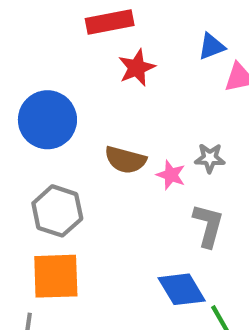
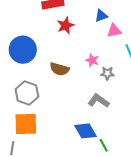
gray star: (210, 158) -> (107, 73), moved
pink star: (171, 175) -> (92, 60), moved
gray L-shape: (208, 225) -> (99, 101), turned -70

